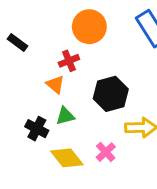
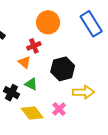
green triangle: (65, 116) -> (31, 84), turned 40

